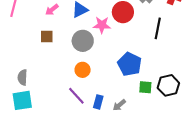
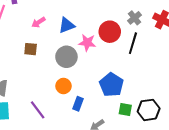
black line: (158, 28) -> (133, 43), moved
purple line: (76, 96) -> (38, 110), moved
blue rectangle: (98, 102) -> (78, 104), moved

